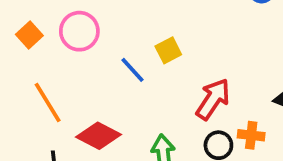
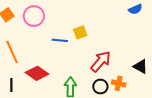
blue line: (133, 70) -> (60, 40), turned -49

